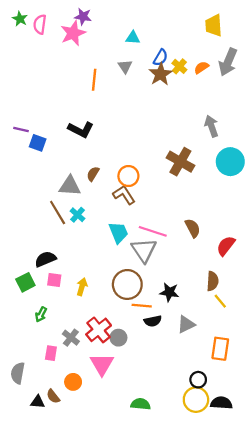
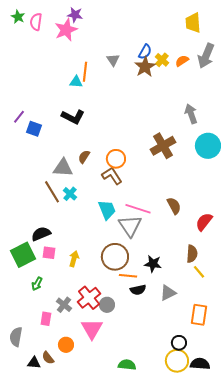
cyan triangle: (133, 38) -> (76, 82), moved
purple line: (21, 130) -> (19, 117), turned -64
brown cross: (180, 162) -> (163, 146), turned 30
green square: (25, 282) -> (23, 255), size x1.4

